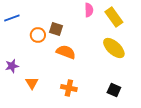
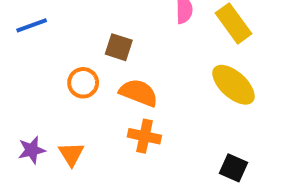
orange circle: (38, 35) -> (83, 83), moved
purple star: (12, 66) -> (32, 150), moved
orange cross: (69, 88) -> (144, 136), moved

